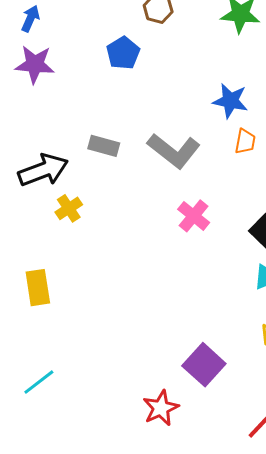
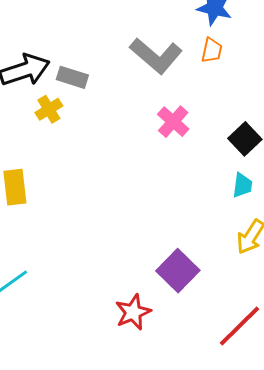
orange trapezoid: (245, 141) -> (212, 50), moved
gray rectangle: (104, 146) -> (72, 77), moved

